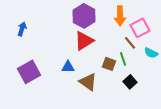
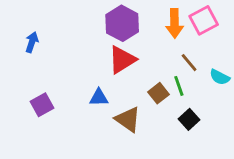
pink square: (140, 28) -> (204, 20), moved
brown square: (109, 64) -> (158, 93), turned 32
purple square: (29, 72) -> (42, 105), size x0.7

